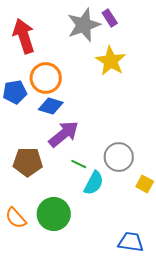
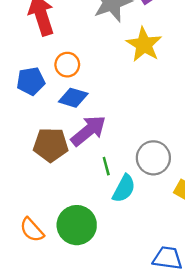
orange circle: (46, 78) -> (67, 65), size x0.7
brown pentagon: (28, 162) -> (51, 145), moved
green line: (79, 164) -> (106, 166), turned 49

